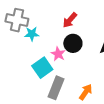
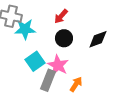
cyan star: (32, 34) -> (25, 29), size x1.5
pink star: (58, 54) -> (58, 65), moved, size x1.5

